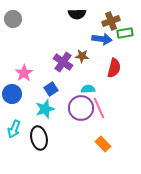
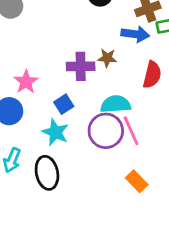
purple cross: (63, 62) -> (81, 66), turned -36
cyan semicircle: (88, 89) -> (116, 104), size x1.5
cyan star: (45, 109) -> (55, 132), turned -30

